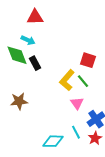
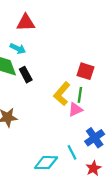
green line: (83, 81) -> (80, 95), turned 48
pink triangle: (77, 103) -> (75, 110), moved, turned 40
red star: (95, 138) -> (93, 168), moved

